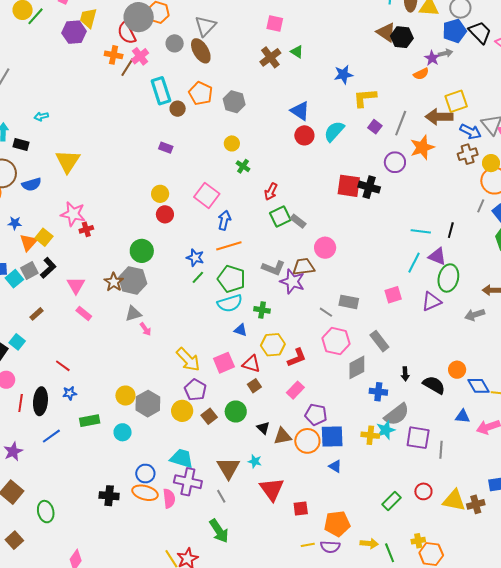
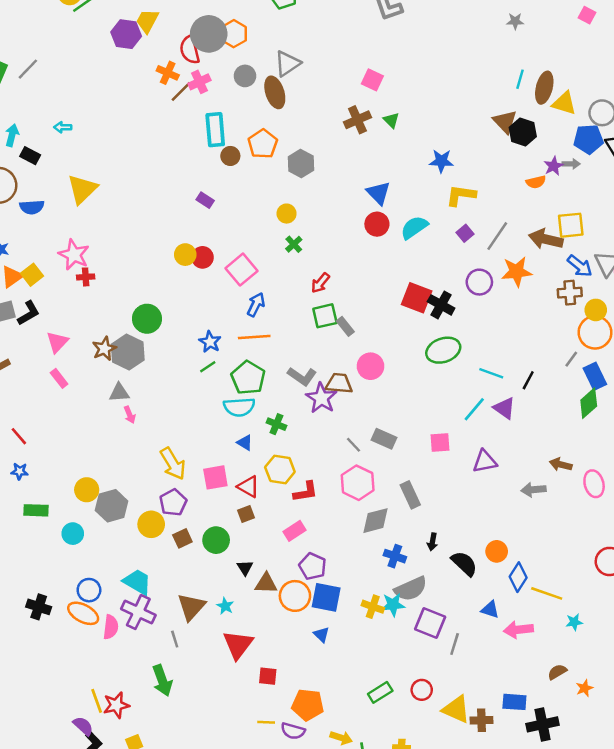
red circle: (165, 214) -> (203, 257), moved
green ellipse: (448, 278) -> (443, 350), moved, turned 44
blue diamond: (479, 386) -> (518, 577), turned 50

